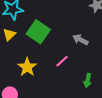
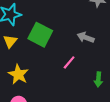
yellow star: (27, 67) -> (18, 74), moved

